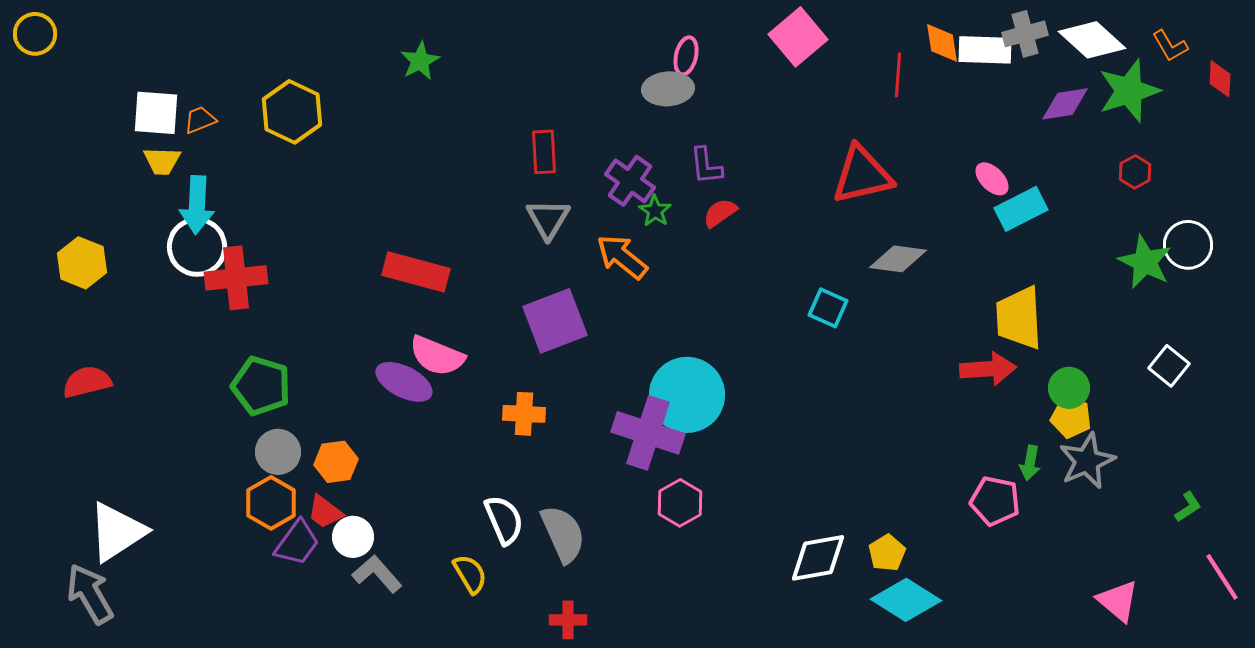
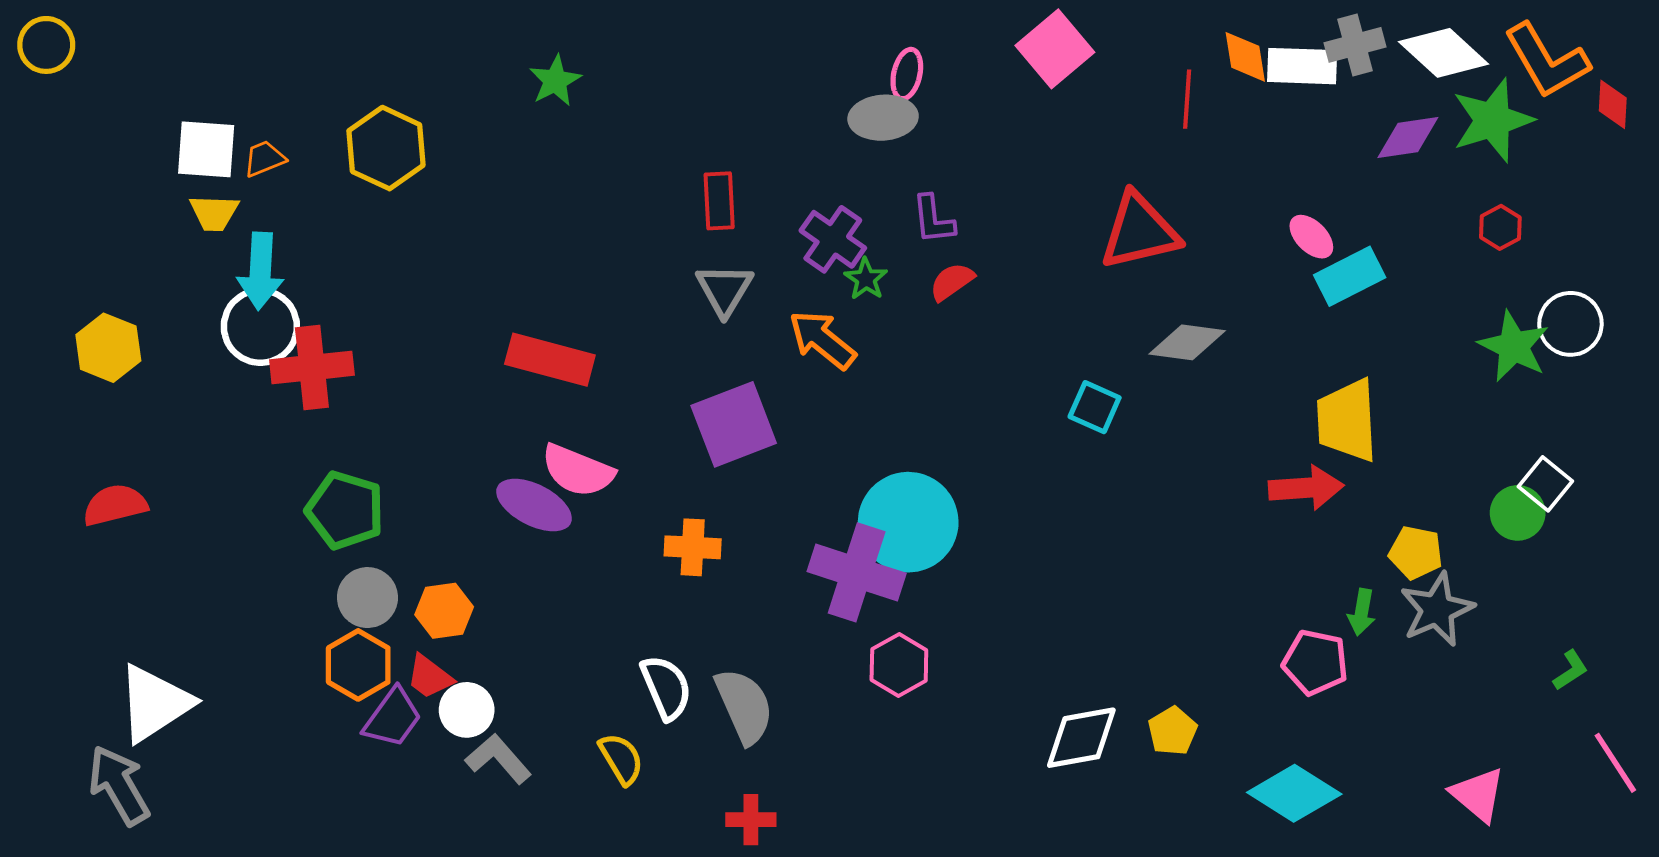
orange L-shape: (1170, 46) -> (1547, 61), size x1.8
green circle: (1069, 388) -> (1518, 513), moved
cyan diamond: (906, 600) -> (1294, 793), moved

